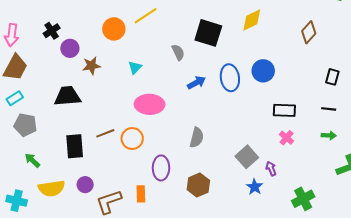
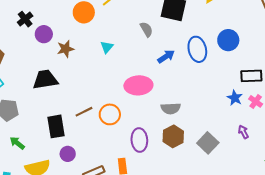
pink ellipse: (150, 104) -> (138, 85), moved
gray semicircle: (197, 138) -> (171, 108), turned 78
gray square: (247, 157) -> (208, 143), moved
purple circle: (85, 185) -> (68, 154), moved
brown hexagon: (198, 185) -> (173, 136), moved
blue star: (255, 187) -> (235, 98), moved

